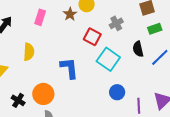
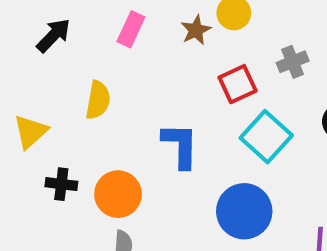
red square: (92, 37) -> (238, 84), turned 30
blue circle: (117, 92) -> (244, 211), moved, size x1.6
black cross: (18, 100) -> (61, 184), moved, turned -32

